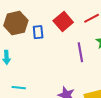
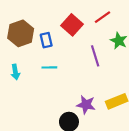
cyan line: (19, 88) -> (49, 67), moved

